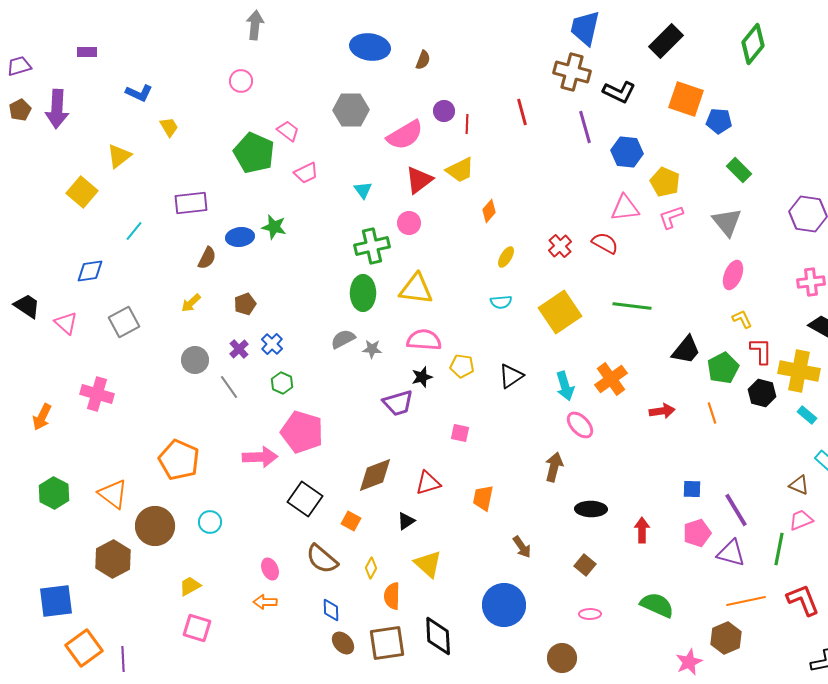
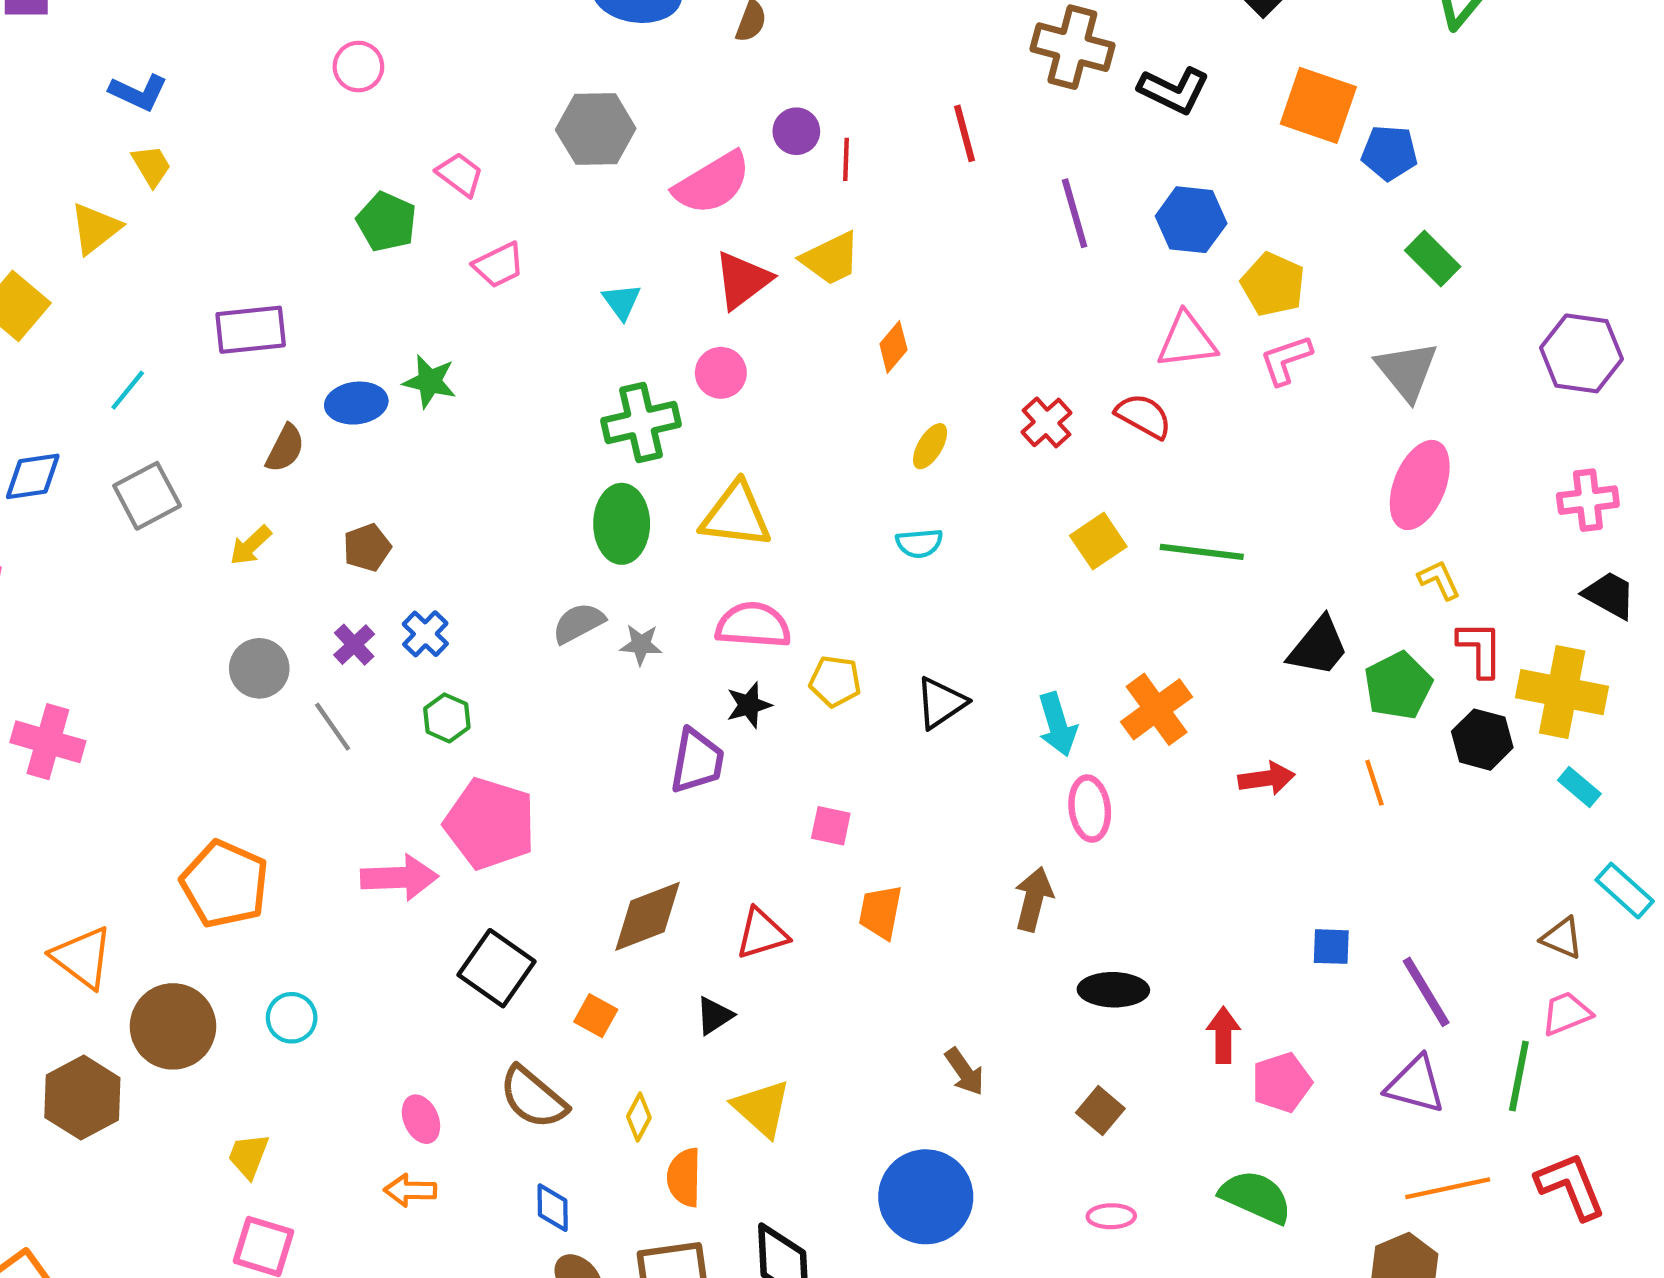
yellow trapezoid: (169, 127) -> (151, 166), moved
purple line: (585, 127) -> (1075, 213), moved
green pentagon: (254, 153) -> (386, 222), size x0.7
pink ellipse: (733, 275) -> (1420, 485), size x1.4
yellow square: (560, 312) -> (1098, 541), moved, size x0.6
gray square: (124, 322) -> (147, 496), moved
purple trapezoid: (398, 403) -> (697, 761), turned -64
pink ellipse: (580, 425) -> (1090, 809), turned 36
orange trapezoid: (483, 498) -> (880, 912), moved
pink pentagon: (697, 533) -> (1282, 1082), moved
yellow trapezoid: (190, 586) -> (248, 1156), turned -40

